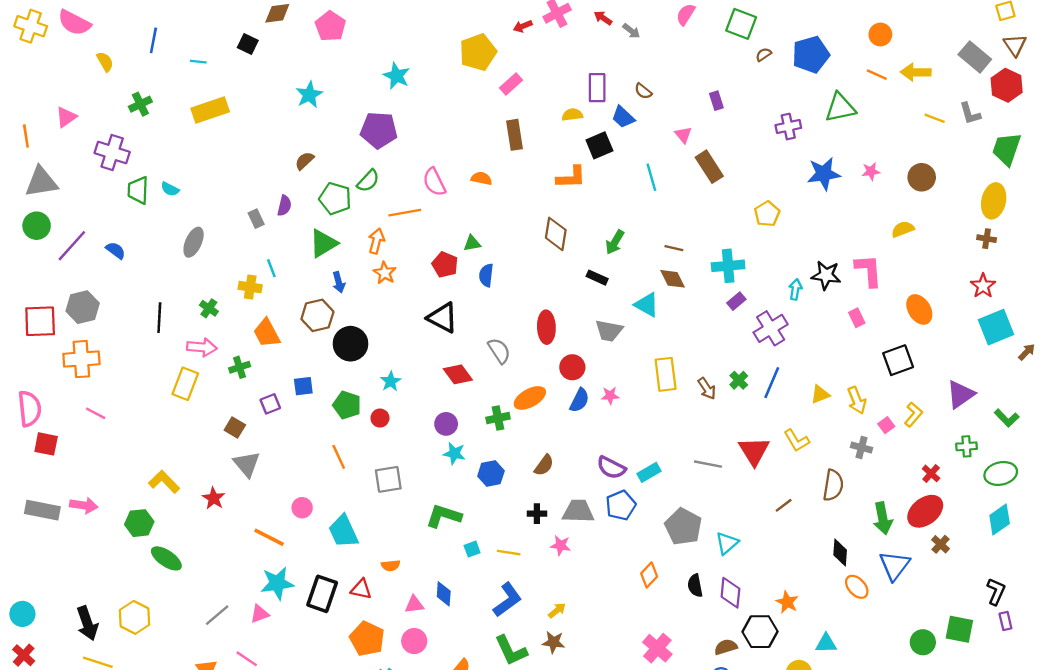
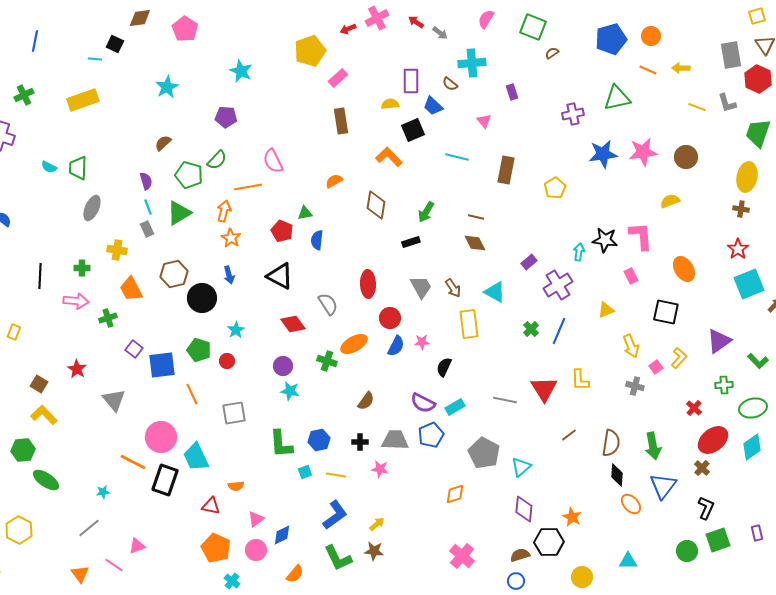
blue pentagon: (811, 55) -> (611, 39), moved
gray rectangle: (975, 57) -> (731, 55), turned 40
cyan line: (198, 62) -> (95, 59), moved
yellow arrow: (916, 72) -> (681, 68), size x0.7
purple pentagon: (379, 130) -> (226, 117), size x0.7
brown rectangle: (709, 167) -> (506, 170), moved, turned 44
pink star: (871, 171) -> (643, 152), size x1.8
orange L-shape: (571, 177) -> (389, 157), turned -132
cyan line: (651, 177) -> (457, 157), turned -60
orange semicircle: (481, 178) -> (334, 181), moved, turned -42
green trapezoid: (138, 190) -> (78, 168), moved
purple semicircle: (284, 206) -> (146, 181), turned -30
gray rectangle: (256, 219) -> (147, 229), moved
gray ellipse: (194, 242) -> (92, 208), moved
cyan cross: (728, 266) -> (472, 63), moved
cyan line: (271, 268) -> (148, 207), moved
black rectangle: (597, 278) -> (411, 242), turned -42
blue arrow: (339, 282) -> (229, 275), moved
cyan triangle: (647, 305) -> (495, 292), moved
green cross: (209, 308) -> (82, 268), turned -35
gray trapezoid: (609, 331) -> (421, 287), turned -130
black square: (898, 360) -> (666, 312), turned 32
yellow rectangle: (185, 384) -> (14, 332), moved, size x0.6
blue square: (303, 386) -> (162, 365), moved, size x1.6
brown arrow: (707, 389) -> (453, 288), moved
yellow triangle: (820, 394) -> (606, 310), moved
purple square: (270, 404) -> (134, 349), turned -30
green cross: (498, 418) -> (327, 361), turned 30
brown square: (235, 427) -> (39, 384), moved
yellow L-shape: (797, 440) -> (580, 380), turned 30
blue hexagon: (491, 473) -> (319, 440), moved
brown semicircle: (833, 485) -> (611, 443), moved
red star: (214, 498) -> (77, 369), moved
pink circle: (302, 508) -> (161, 437), size x1.8
red ellipse: (925, 511) -> (713, 440), moved
green L-shape: (444, 516) -> (281, 444), turned -112
orange diamond: (649, 575) -> (455, 494), turned 30
cyan star: (277, 583) -> (103, 492), moved, size x0.5
black semicircle: (695, 586) -> (444, 367), moved, turned 36
black L-shape: (996, 591) -> (706, 508), moved
black rectangle: (322, 594) -> (165, 480), moved
blue diamond: (444, 594) -> (282, 535), moved, turned 60
pink triangle: (414, 604) -> (256, 519), turned -30
pink triangle: (260, 614) -> (137, 546), moved
green square: (959, 629) -> (718, 540), turned -30
cyan triangle: (826, 643) -> (628, 561), moved

